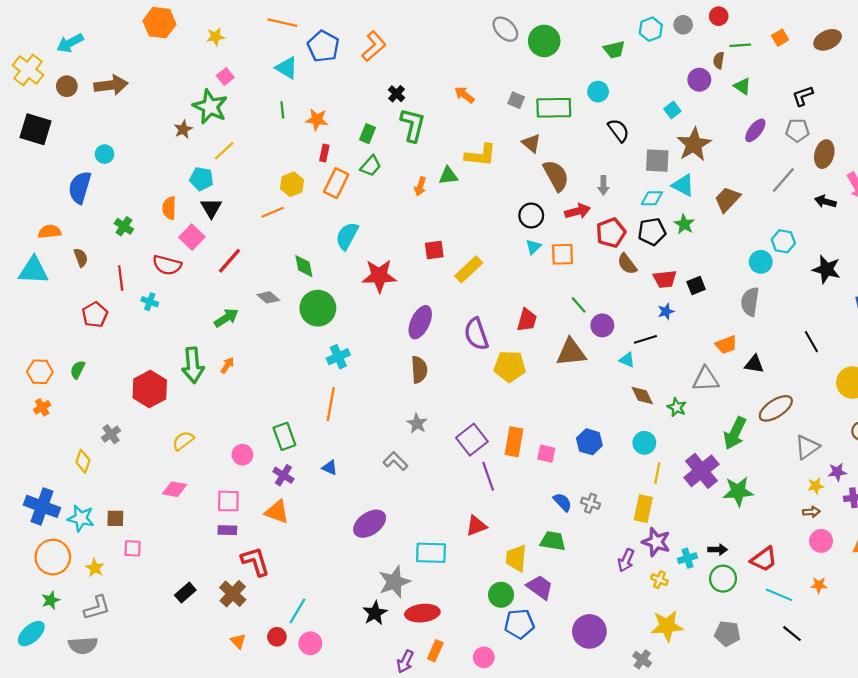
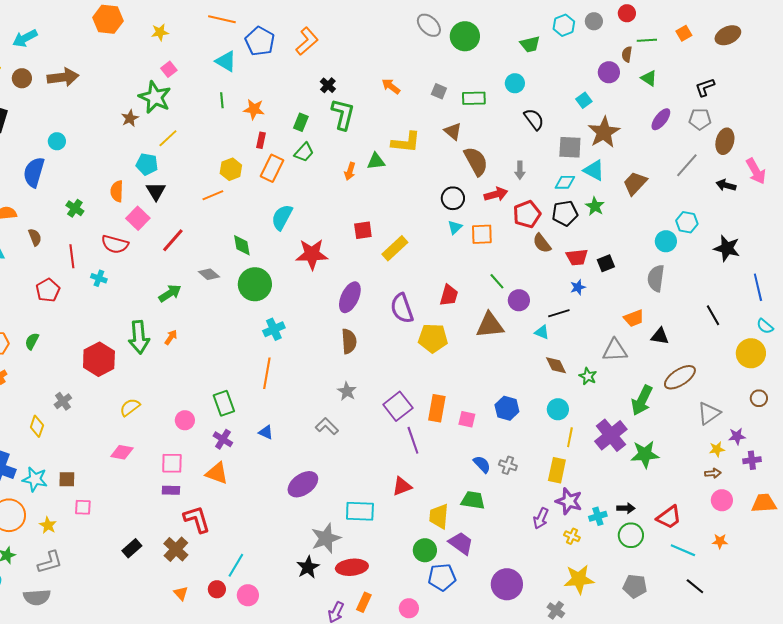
green rectangle: (554, 108) -> (474, 98), size x0.7

